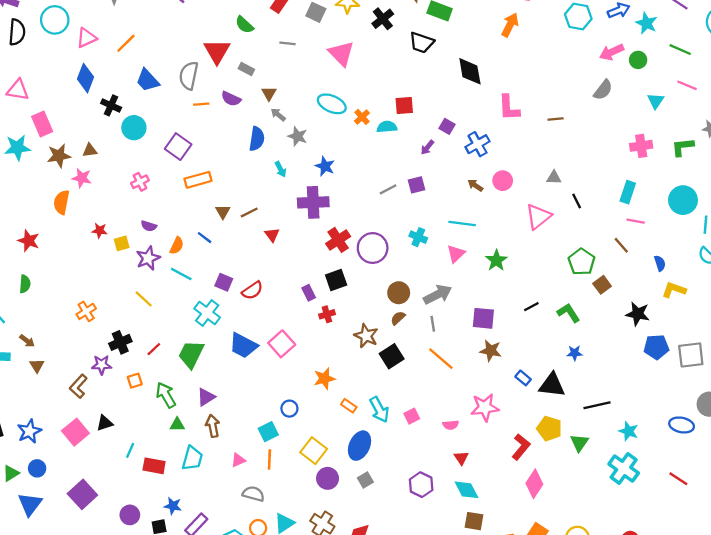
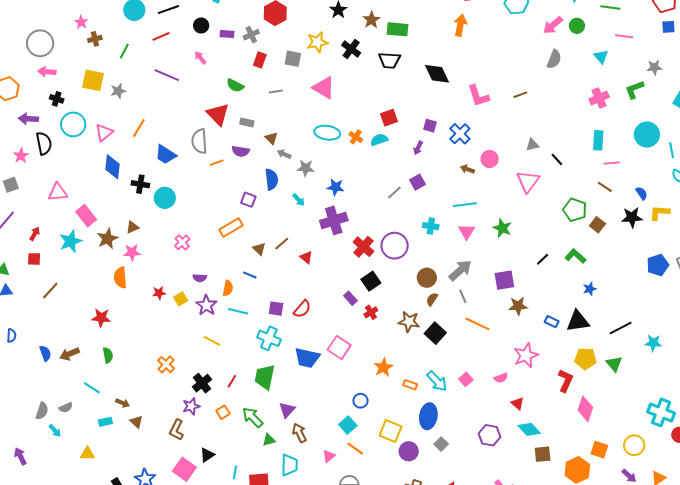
purple square: (178, 147) -> (248, 200), moved, size x0.7
black star: (638, 314) -> (632, 217), moved
orange line: (269, 460) -> (355, 448), turned -42
cyan cross: (624, 468) -> (661, 412), moved

